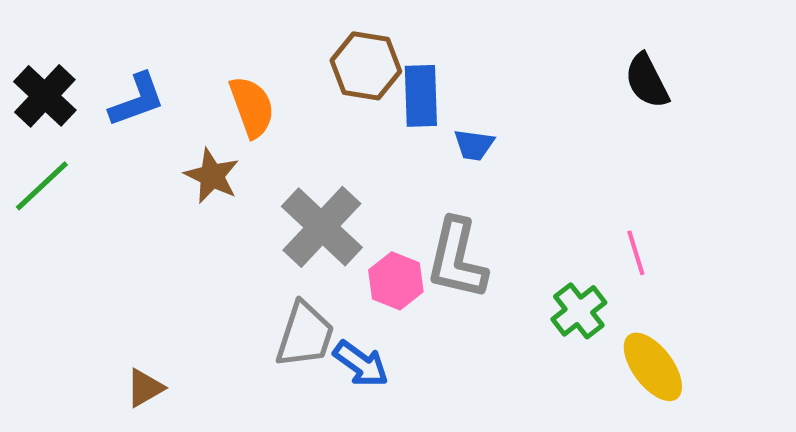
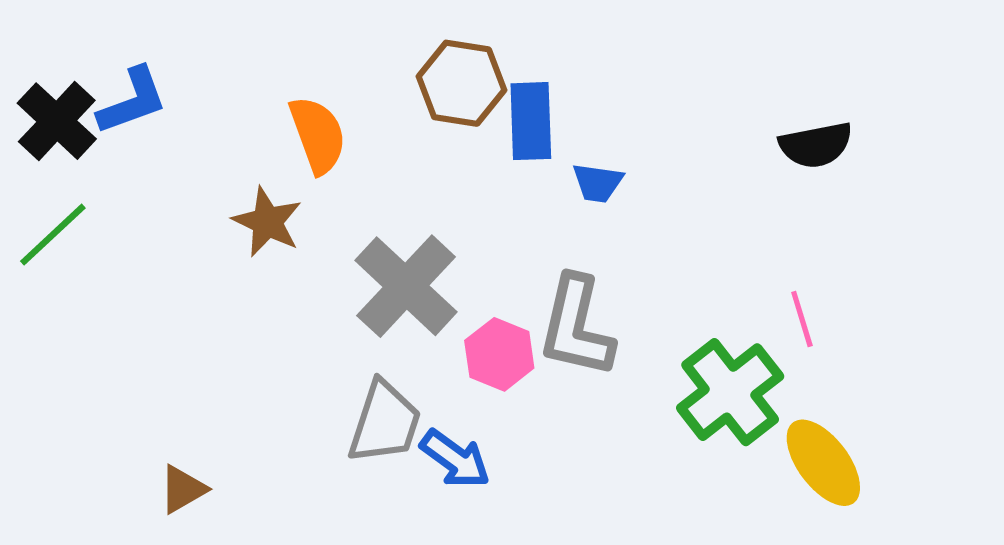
black semicircle: (647, 81) -> (816, 145), moved, turned -74
blue L-shape: (137, 100) -> (132, 101), moved
green cross: (579, 311) -> (730, 392), size x1.5

